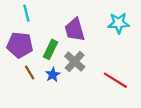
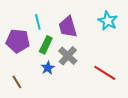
cyan line: (26, 13) -> (38, 22), moved
cyan star: (119, 23) -> (108, 21), turned 30
brown line: (30, 72) -> (17, 82), moved

